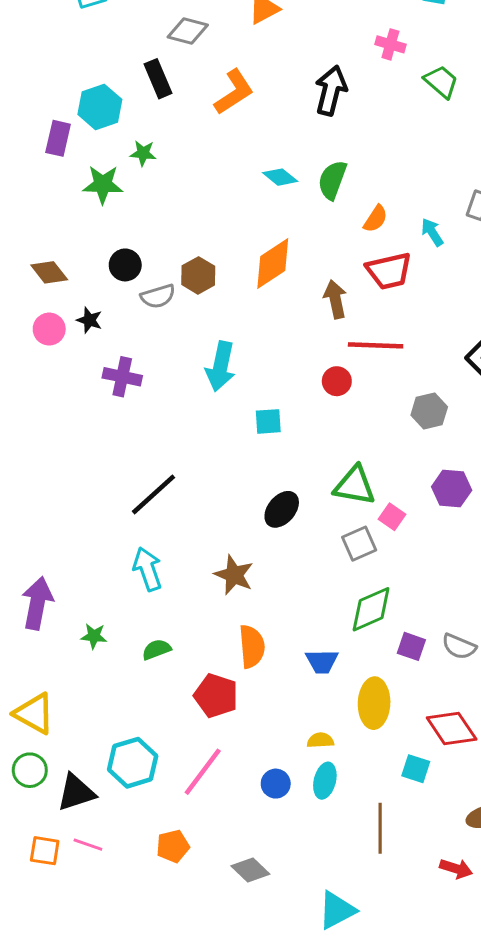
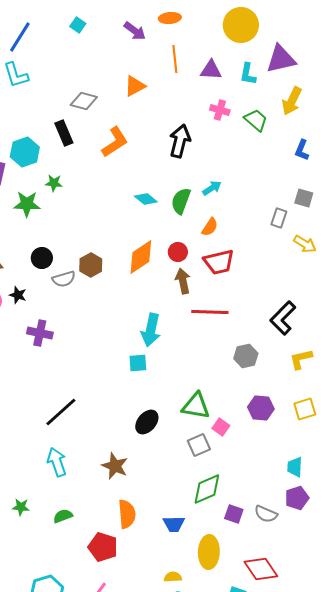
green trapezoid: (441, 82) -> (256, 120), moved
cyan arrow: (432, 232) -> (212, 188), moved, turned 90
cyan arrow: (221, 366) -> (151, 330), moved
red circle: (337, 381) -> (178, 252), moved

